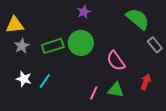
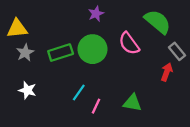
pink semicircle: (116, 61) -> (129, 43), moved
cyan line: (45, 81) -> (79, 92), moved
red arrow: (146, 82) -> (167, 72), moved
pink line: (94, 93) -> (96, 106), moved

